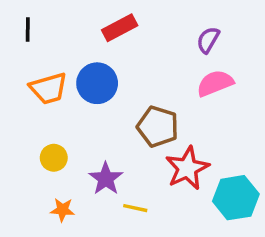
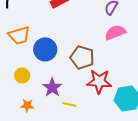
blue circle: (97, 83) -> (45, 49), moved
red star: (187, 168) -> (99, 81), turned 30

